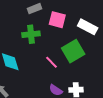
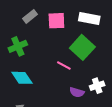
green cross: (31, 34) -> (18, 46), moved

